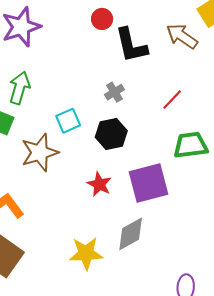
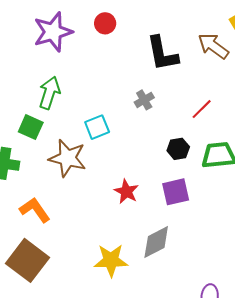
red circle: (102, 19) -> (105, 23), moved
black hexagon: (111, 134) -> (178, 149), moved, size x0.7
brown star: (40, 153) -> (68, 158), turned 30
purple square: (149, 183) -> (176, 192), size x0.7

